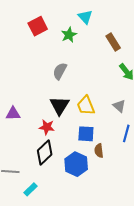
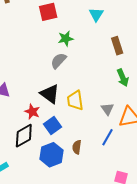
green star: (69, 35) -> (66, 39), moved
black triangle: (60, 105) -> (50, 94), turned -40
blue square: (86, 134) -> (53, 126), moved, turned 36

